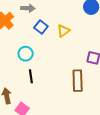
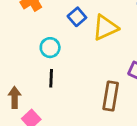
yellow triangle: (63, 31) -> (105, 28), size x1.5

